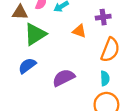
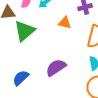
blue semicircle: (27, 66) -> (21, 78), moved

